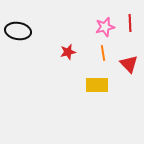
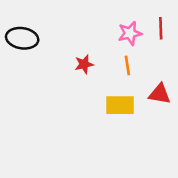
red triangle: (129, 64) -> (160, 94), moved, turned -36

